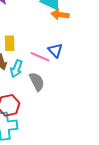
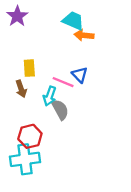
cyan arrow: (16, 69) -> (50, 96), moved

